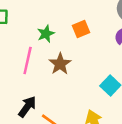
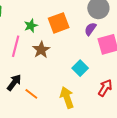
orange square: (81, 29) -> (59, 23), size x1.5

